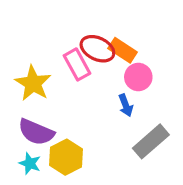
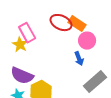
pink rectangle: (77, 64) -> (27, 33), moved
yellow star: (33, 83) -> (20, 45), size x0.7

